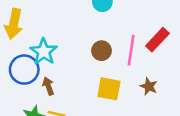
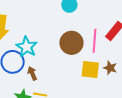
brown circle: (102, 51) -> (71, 43), size x1.5
yellow square: (109, 89) -> (90, 70), moved

